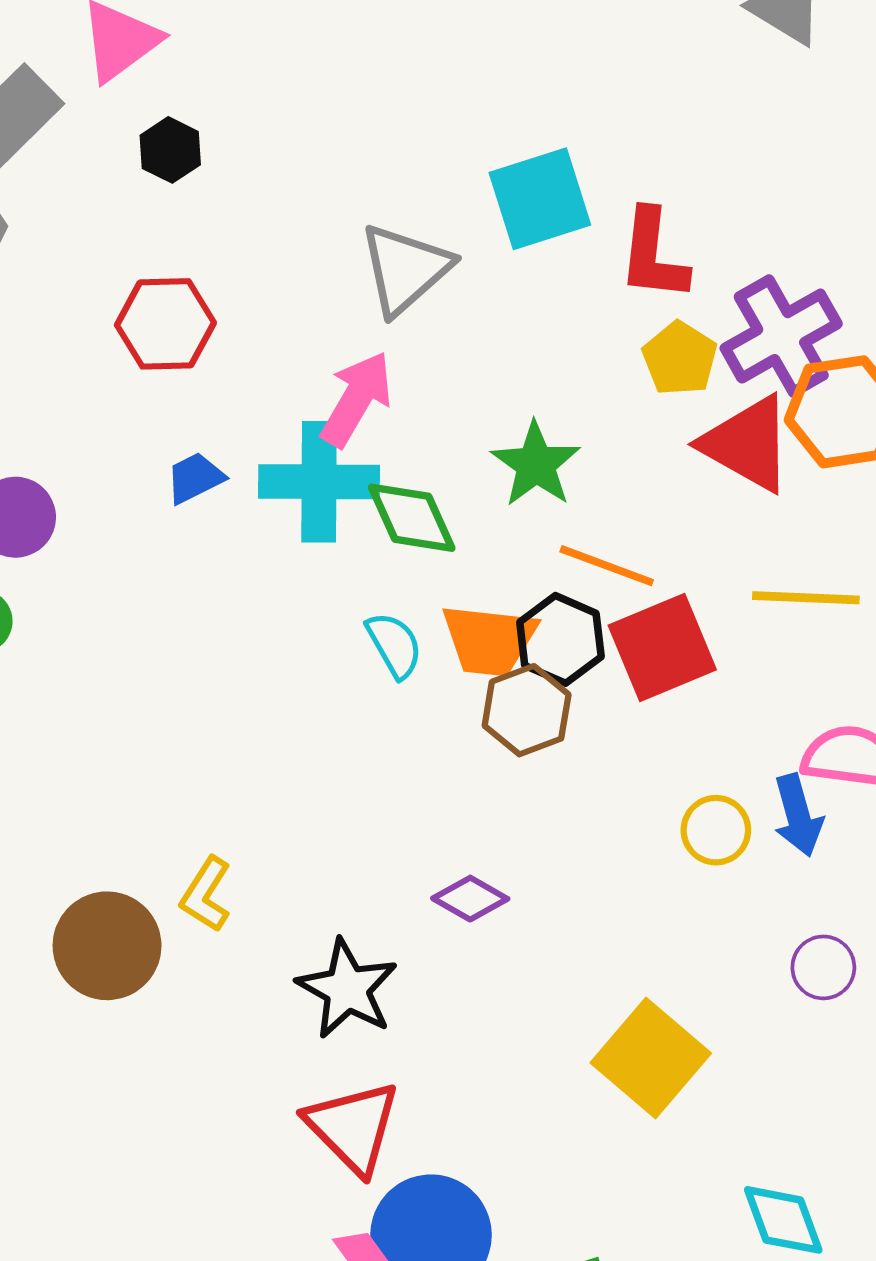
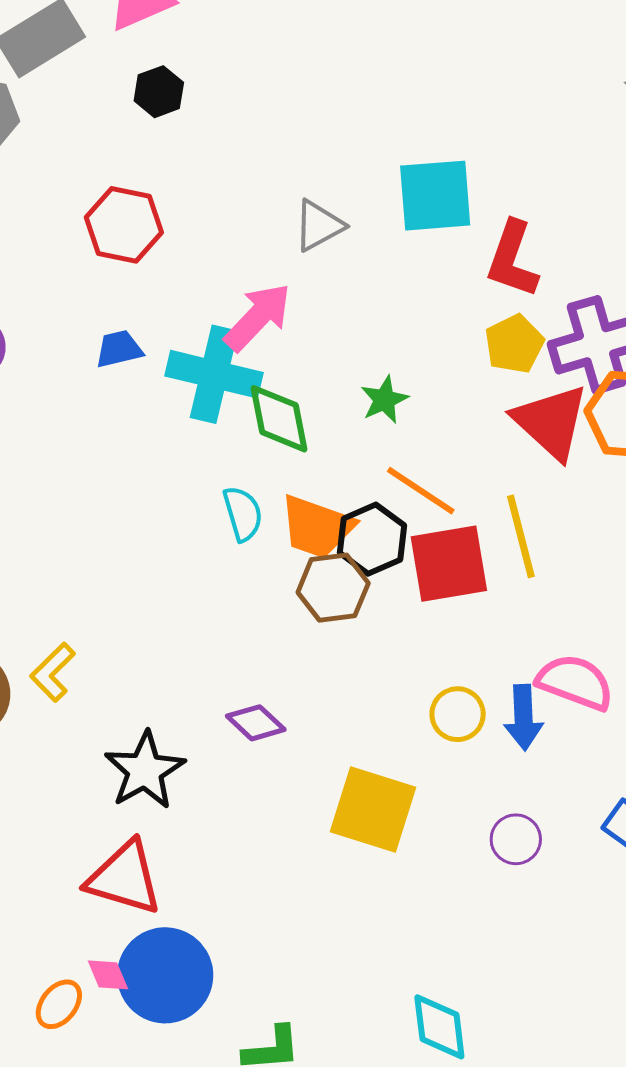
gray triangle: (405, 269) -> (319, 226), size x0.7
green star: (536, 464) -> (384, 400), size x0.7
yellow line: (806, 598) -> (521, 536), moved, turned 60
yellow square: (651, 1058) -> (373, 809), moved, turned -36
red triangle: (353, 1127) -> (124, 878), turned -42

